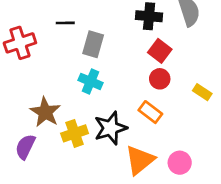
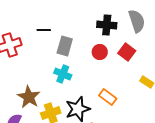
red square: (160, 51) -> (127, 52), moved
red circle: (160, 79) -> (100, 52), moved

